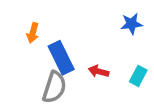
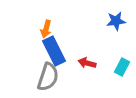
orange arrow: (33, 33) -> (46, 29), moved

